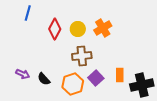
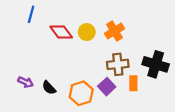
red diamond: (55, 29) -> (61, 32), turned -65
brown cross: (82, 56) -> (118, 64), moved
black cross: (142, 85) -> (156, 64), moved, turned 30

